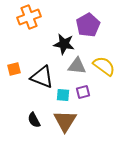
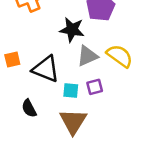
gray triangle: (77, 66) -> (87, 56), turned -30
black semicircle: (34, 120) -> (29, 108), moved

